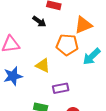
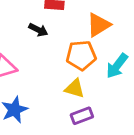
yellow triangle: (43, 65) -> (75, 88), moved

